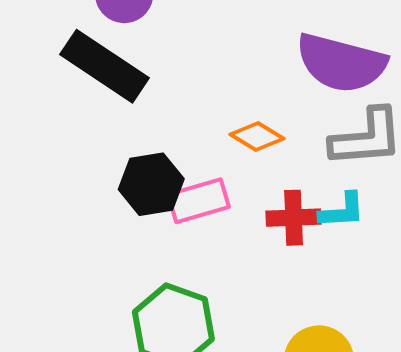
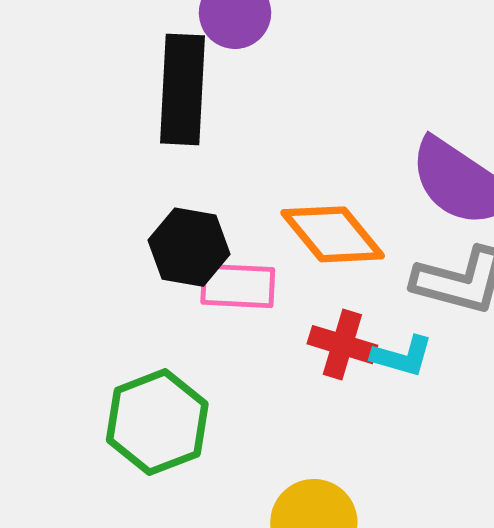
black rectangle: (105, 66) -> (182, 89), turned 40
orange diamond: (257, 136) -> (333, 234), size x1.6

